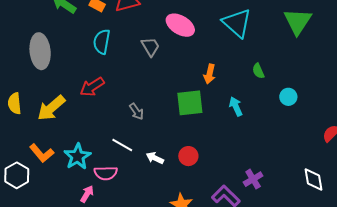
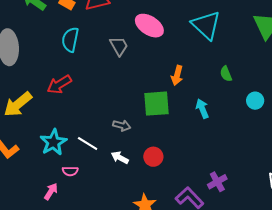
gray arrow: (136, 111) -> (122, 125), moved, turned -42
cyan star: (77, 157) -> (53, 142), moved
pink semicircle: (106, 173) -> (70, 171), size x0.7

